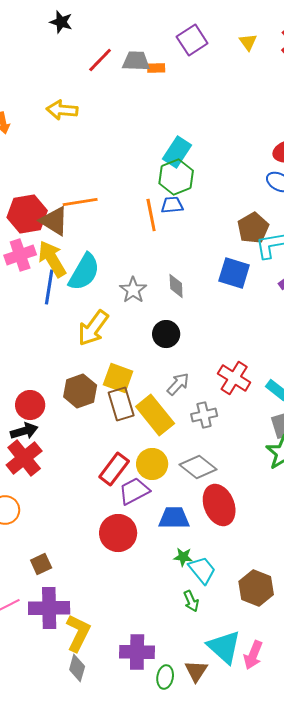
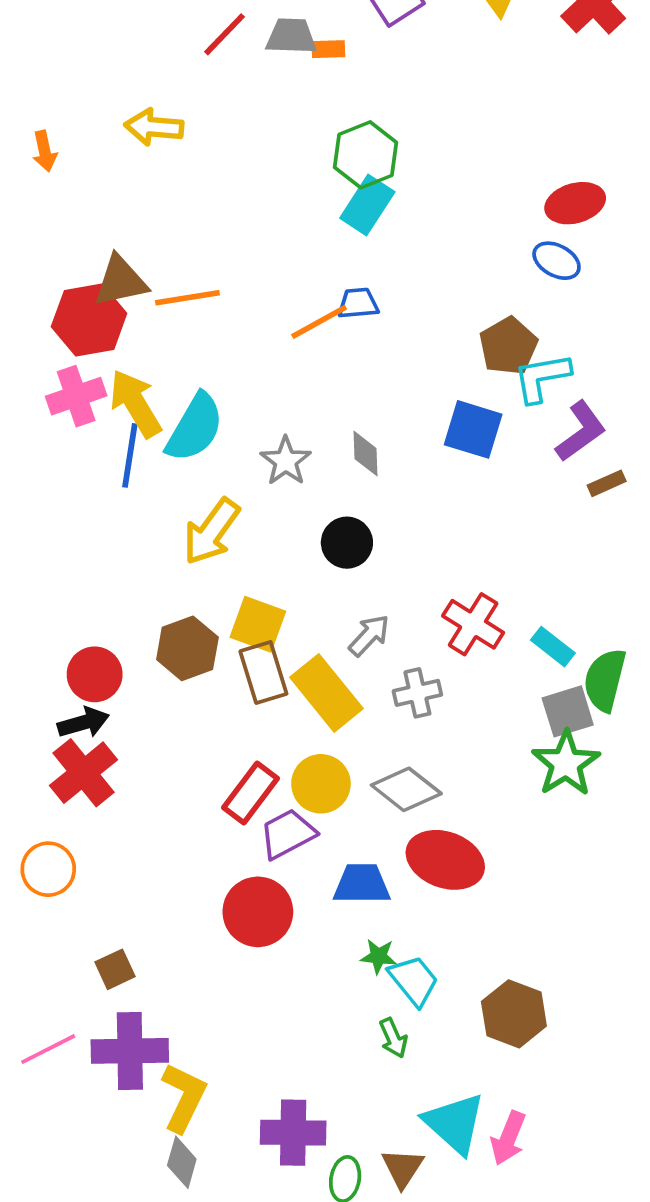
green hexagon: (176, 177) -> (365, 155), moved
orange line: (151, 215) -> (319, 322), turned 72
brown triangle: (54, 221) -> (121, 281), moved, turned -44
red ellipse: (219, 505) -> (445, 860), turned -48

